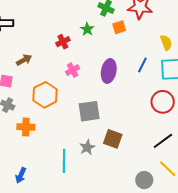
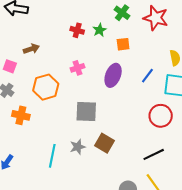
orange square: (119, 27) -> (123, 44), moved
red cross: (63, 42) -> (77, 30), moved, turned 32

